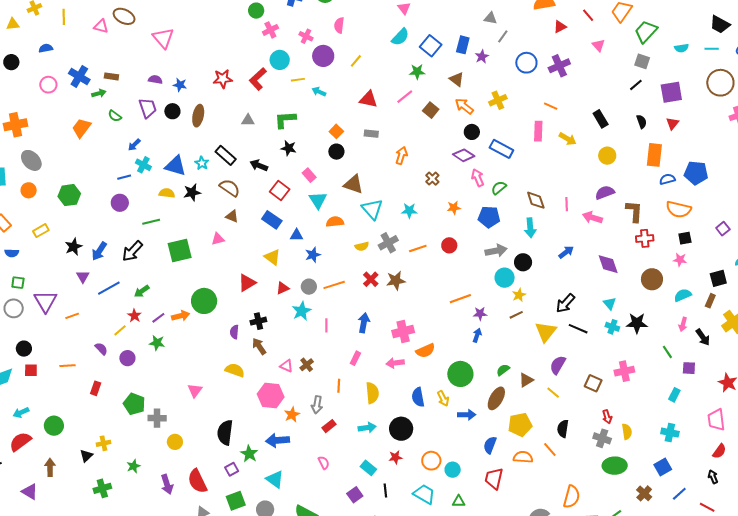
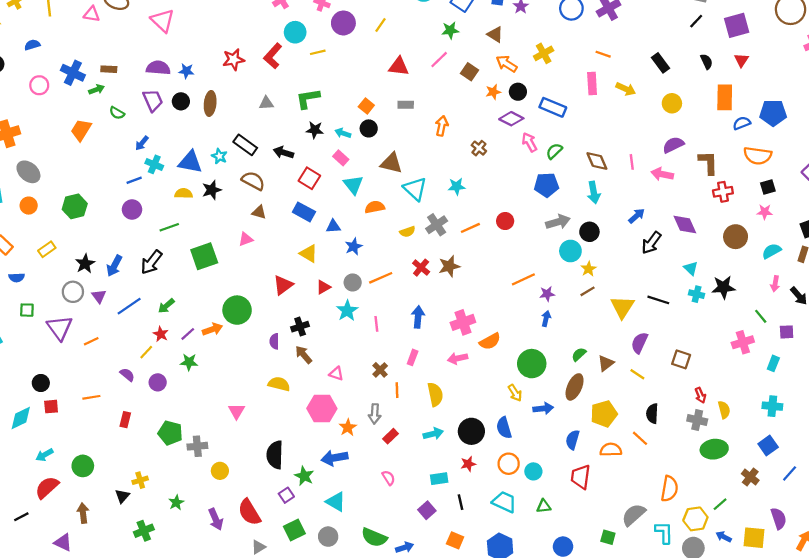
purple semicircle: (155, 80) -> (158, 68), size x1.5
cyan arrow: (319, 92) -> (343, 133), moved
orange star: (454, 208) -> (493, 92), moved
black arrow: (565, 303) -> (651, 243), moved
gray circle: (14, 308) -> (73, 292), moved
brown cross: (307, 365) -> (380, 370), moved
pink cross: (624, 371) -> (743, 342), moved
blue semicircle: (418, 397) -> (504, 428), moved
cyan rectangle: (368, 468) -> (439, 479), turned -42

